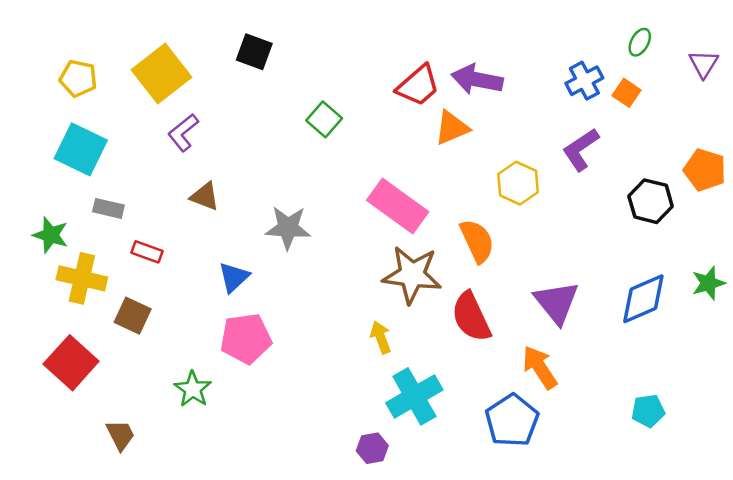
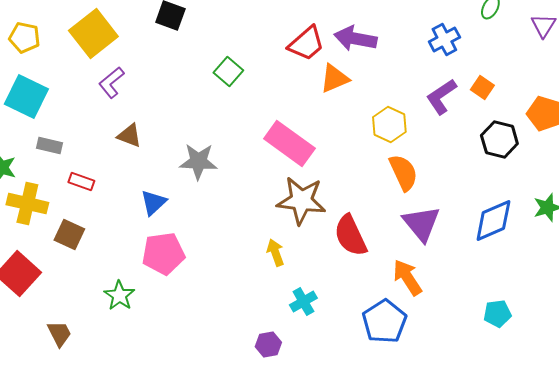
orange square: (626, 93) -> (482, 88), moved
orange semicircle: (477, 241) -> (403, 173), moved
cyan cross: (414, 396) -> (303, 302), size x0.6

